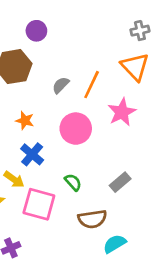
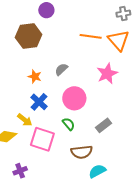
gray semicircle: (61, 85) -> (61, 69), moved
orange line: (92, 85) -> (91, 36), moved, turned 70
pink circle: (76, 129) -> (74, 98), moved

